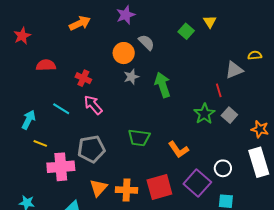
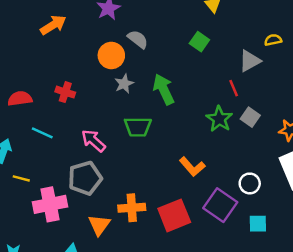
green square: (186, 31) -> (199, 42), moved
red semicircle: (46, 65) -> (20, 99), moved
pink arrow: (93, 105) -> (93, 141), moved
green trapezoid: (139, 138) -> (138, 127), moved
orange cross: (126, 190) -> (132, 208), moved

